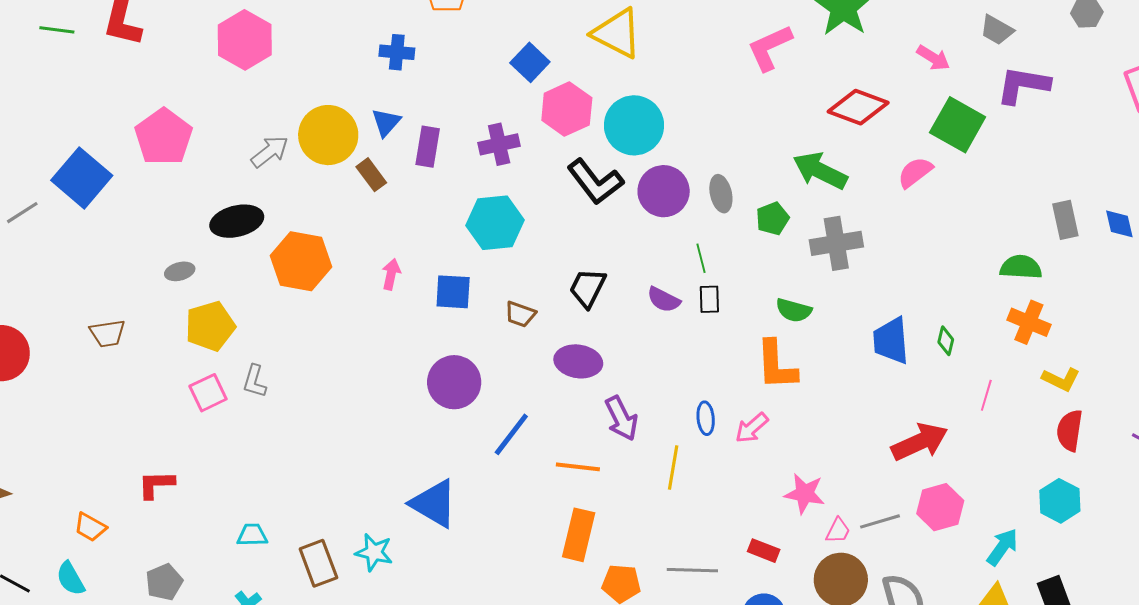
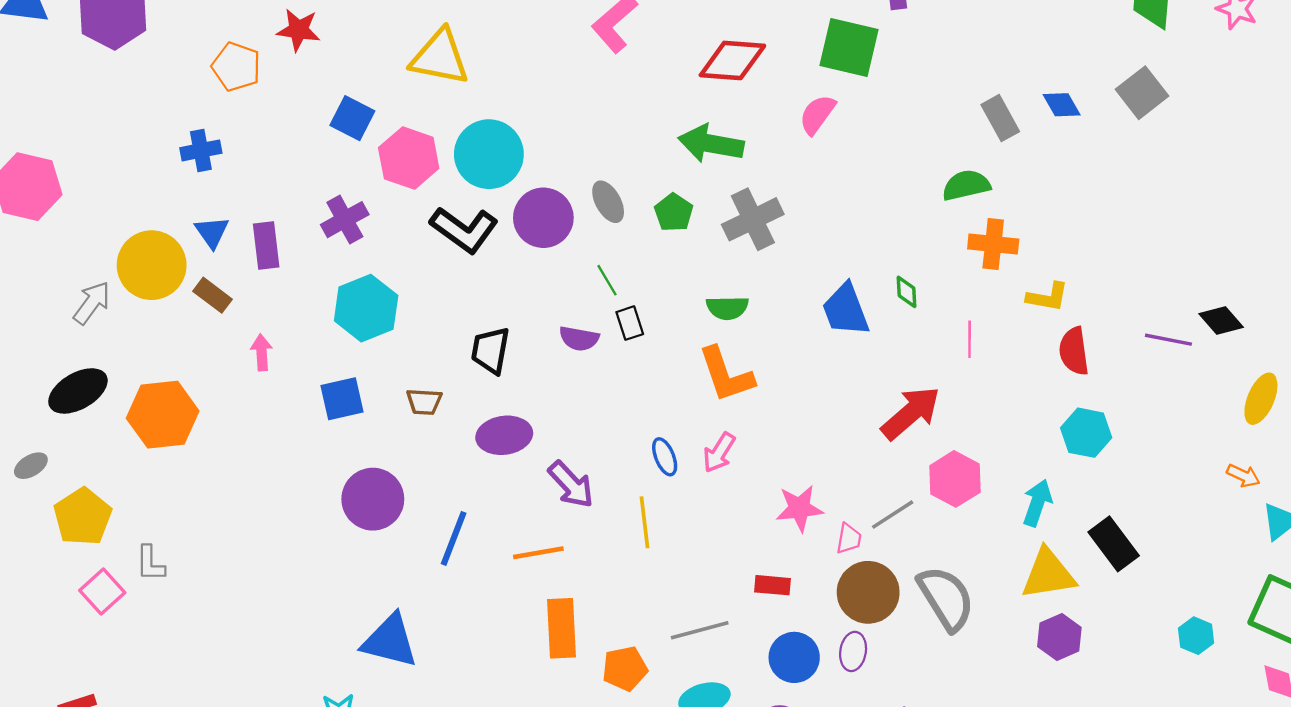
pink arrow: (391, 274) -> (262, 352), moved

